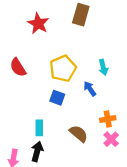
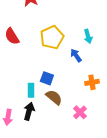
blue square: (57, 98) -> (47, 78), moved
brown semicircle: (79, 134) -> (54, 97), moved
pink cross: (111, 139) -> (80, 112), moved

